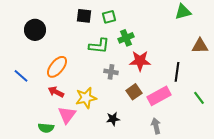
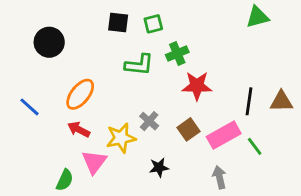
brown triangle: (200, 46) -> (281, 101), moved
gray cross: (111, 72) -> (149, 121), moved, turned 32
green line: (199, 98) -> (255, 146), moved
green semicircle: (46, 128) -> (65, 180), turned -70

